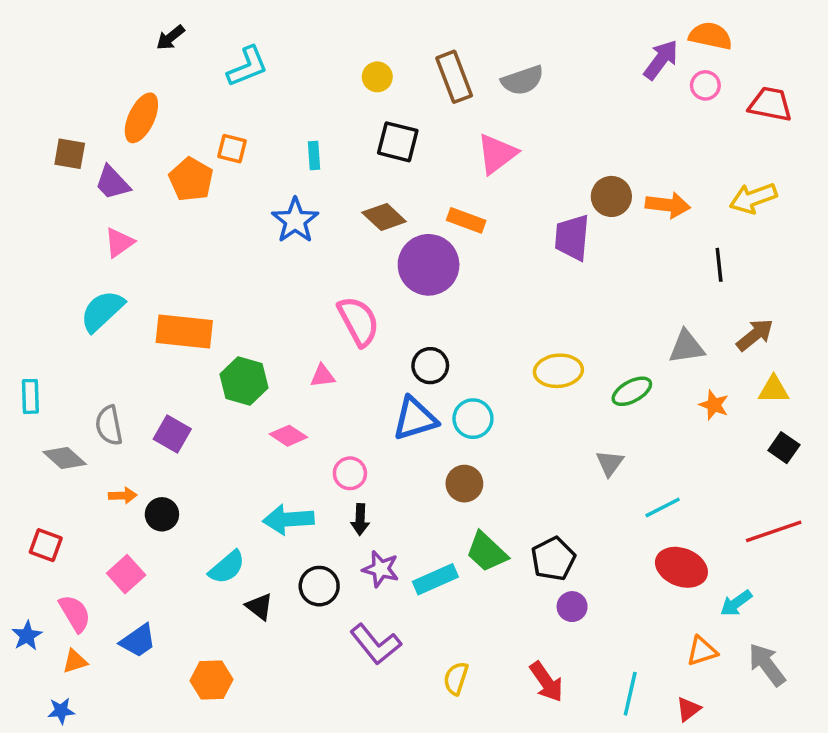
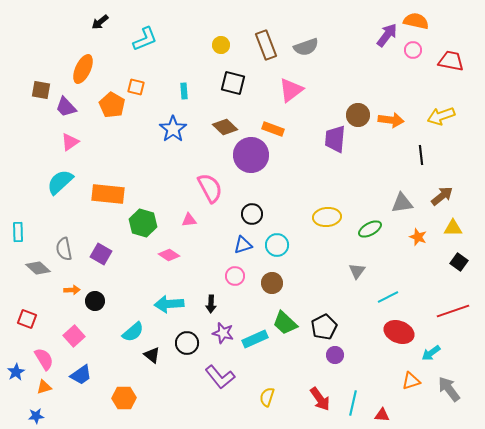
blue triangle: (415, 419) -> (243, 245), size x0.7
pink circle: (350, 473) -> (235, 276), moved
cyan line: (630, 694) -> (353, 403), moved
red triangle: (688, 709) -> (382, 415), moved, turned 42

